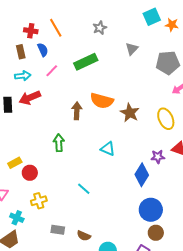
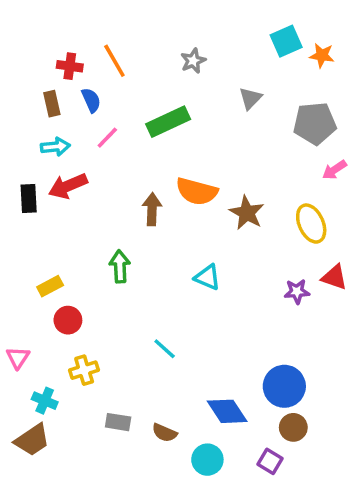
yellow rectangle: (15, 163) -> (50, 286), moved
blue diamond: (142, 175) -> (227, 411), moved, turned -65

